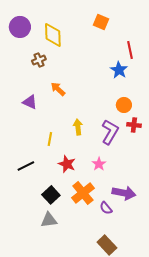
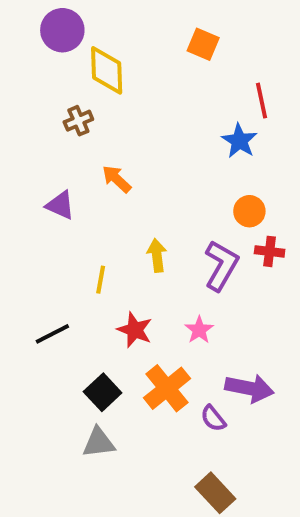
purple circle: (20, 27) -> (62, 30), moved

